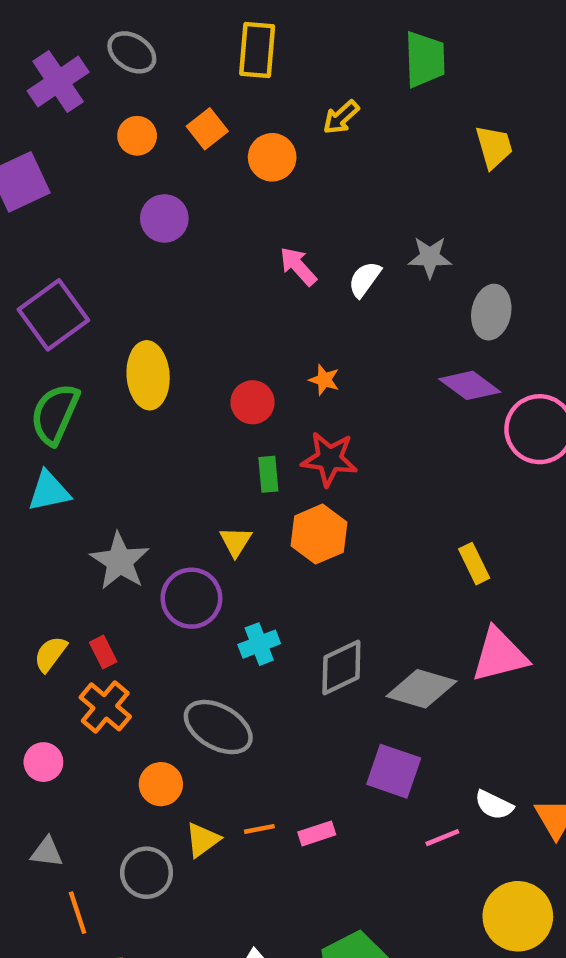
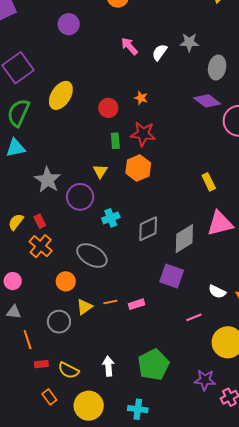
yellow ellipse: (148, 375) -> (61, 95), turned 36
gray diamond: (421, 689) -> (184, 239), turned -48
pink circle: (43, 762) -> (13, 281), moved
pink line: (442, 838) -> (194, 317), moved

